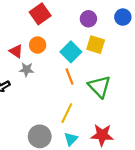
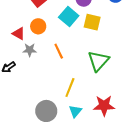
cyan square: (71, 52) -> (69, 16), moved
orange line: (69, 77) -> (59, 51), moved
green triangle: (99, 87) -> (98, 61), turned 30

